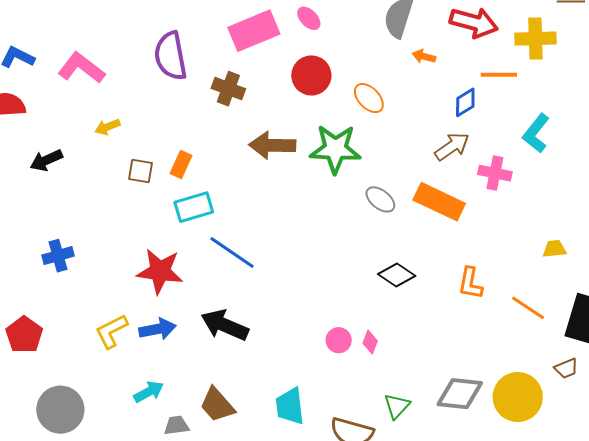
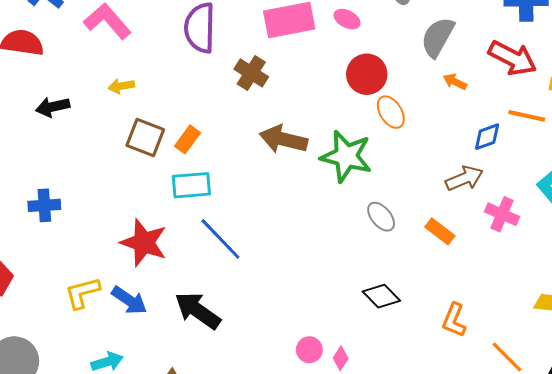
pink ellipse: (309, 18) -> (347, 19), turned -30
red circle: (311, 75) -> (367, 74), moved
brown square: (141, 171) -> (145, 137), size x1.4
orange rectangle: (439, 202) -> (440, 231), size x0.6
blue arrow: (158, 329) -> (129, 300), turned 33

